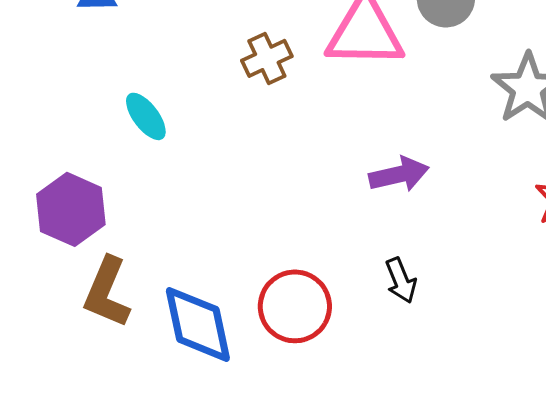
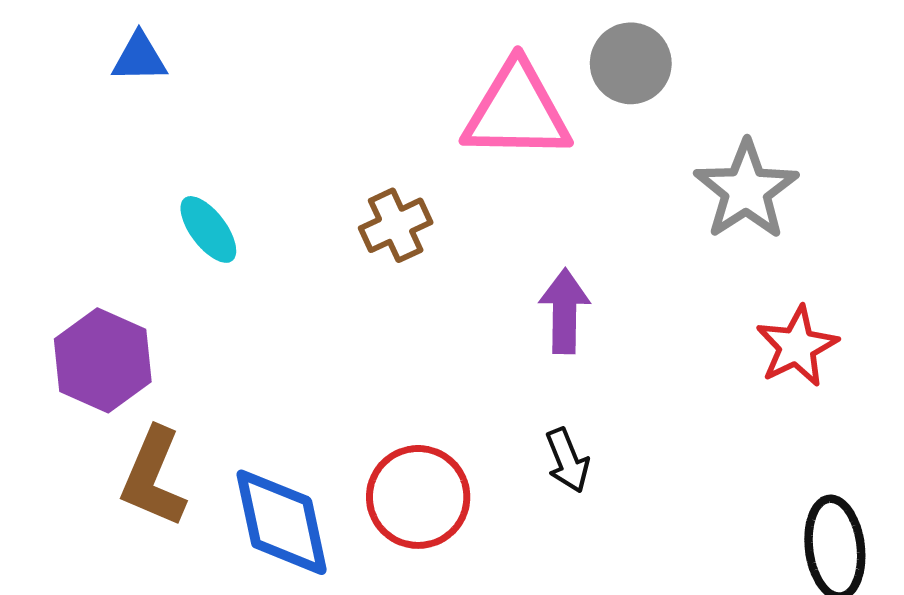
brown cross: (267, 58) -> (396, 225), moved
purple arrow: (399, 174) -> (565, 311), turned -76

